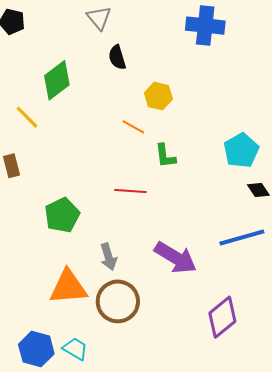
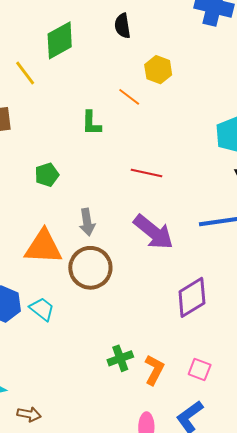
green L-shape: (165, 156) -> (91, 123), moved
red line: (130, 191) -> (146, 173), moved
green pentagon: (62, 215) -> (47, 175), size x0.7

